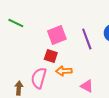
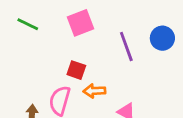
pink square: (57, 35) -> (81, 23), moved

